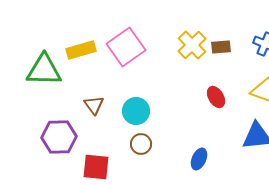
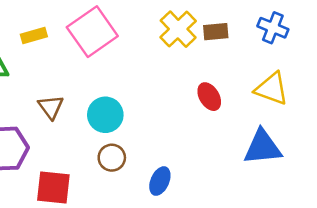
yellow rectangle: (81, 50) -> (34, 36), size x0.7
blue ellipse: (199, 159) -> (160, 181), moved

